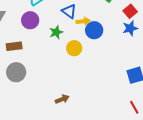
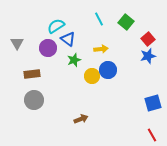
blue triangle: (69, 11) -> (68, 39), moved
blue circle: (94, 30) -> (108, 70), moved
brown arrow: (62, 99) -> (81, 119), moved

